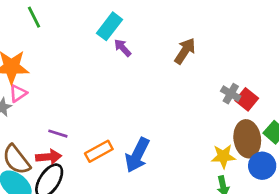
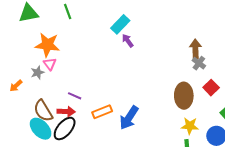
brown arrow: (185, 51) -> (195, 49), moved, turned -42
pink triangle: (18, 93) -> (50, 64), turned -40
gray cross: (231, 94) -> (199, 63), moved
brown ellipse: (247, 139) -> (184, 96), moved

